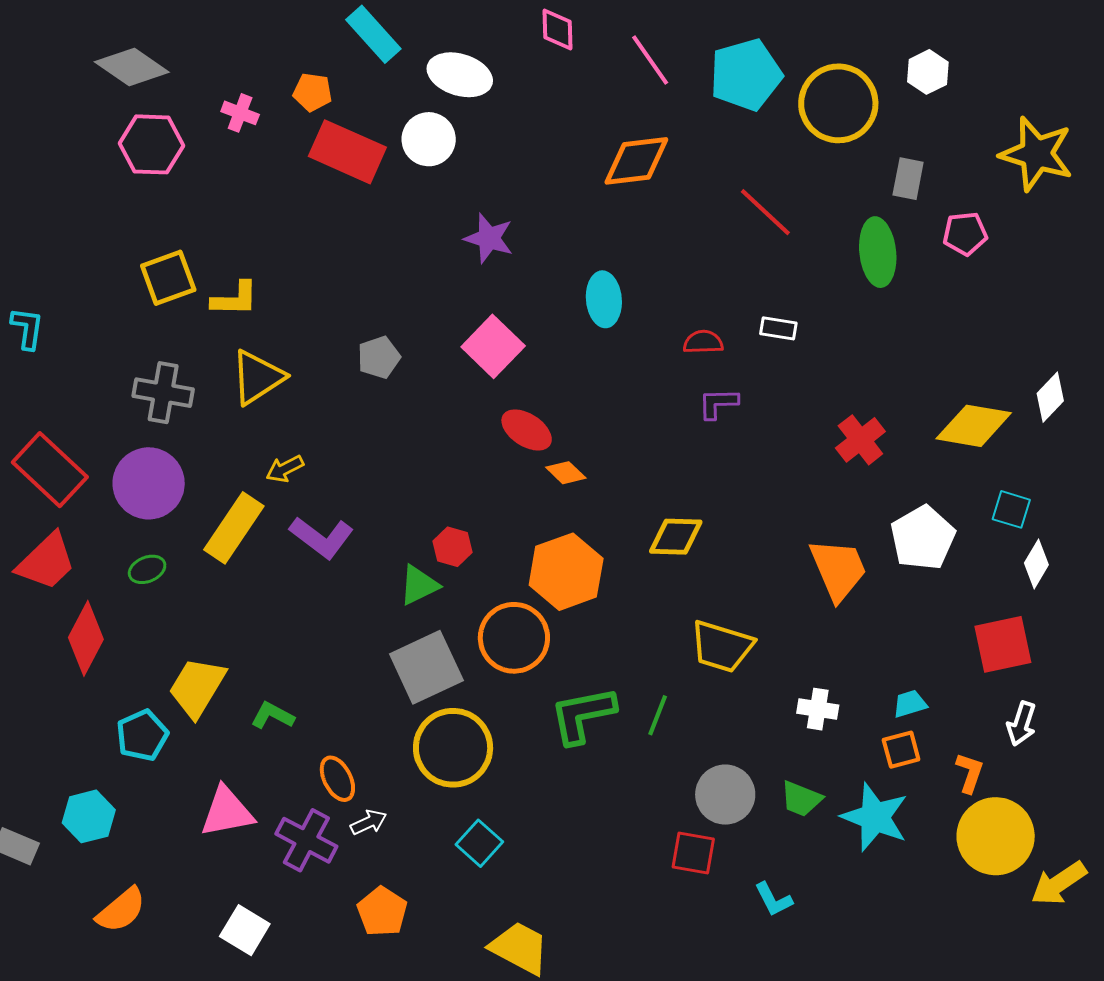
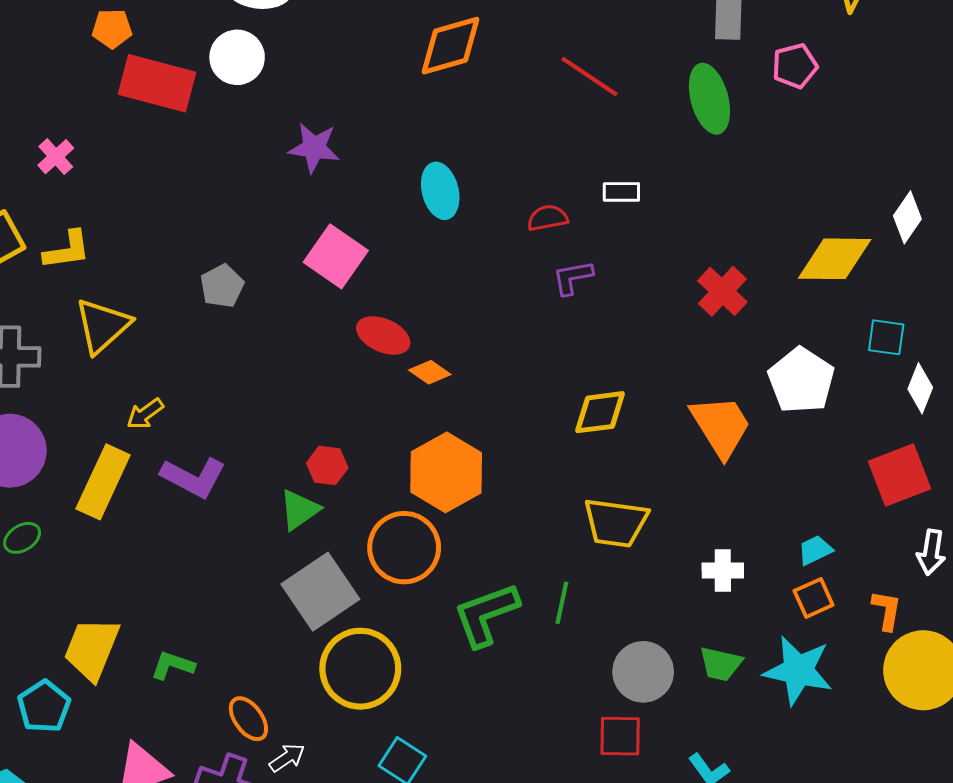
pink cross: (240, 113) -> (56, 157), moved, turned 36
yellow diamond: (676, 537) -> (600, 412), moved

